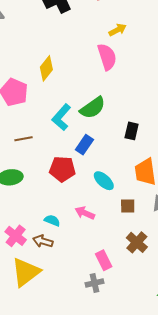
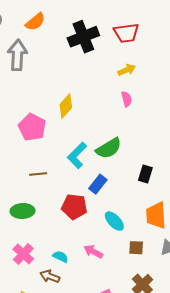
yellow arrow: (118, 30) -> (127, 70), moved
pink semicircle: (107, 57) -> (126, 99), size x0.6
pink cross: (16, 236) -> (23, 254), moved

